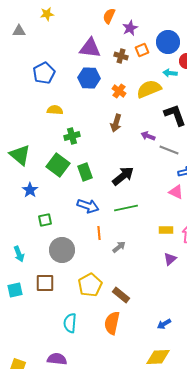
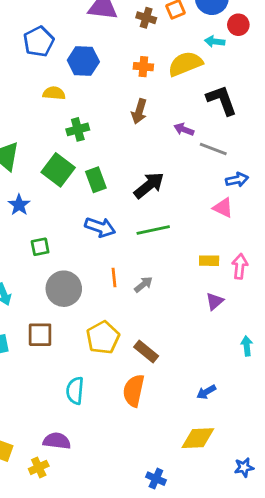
blue hexagon: (89, 78) -> (83, 61), moved
orange cross: (119, 91) -> (143, 67), turned -32
orange line: (99, 233) -> (114, 277), moved

